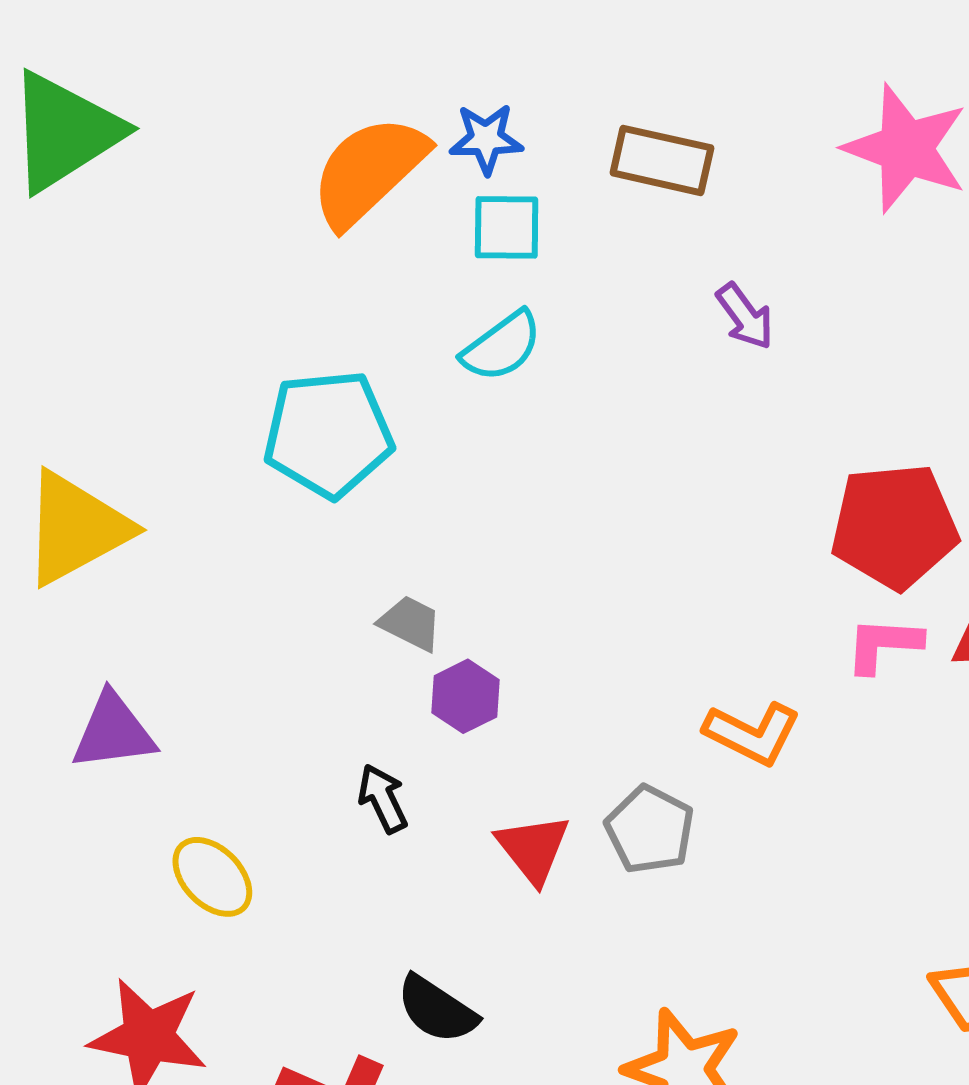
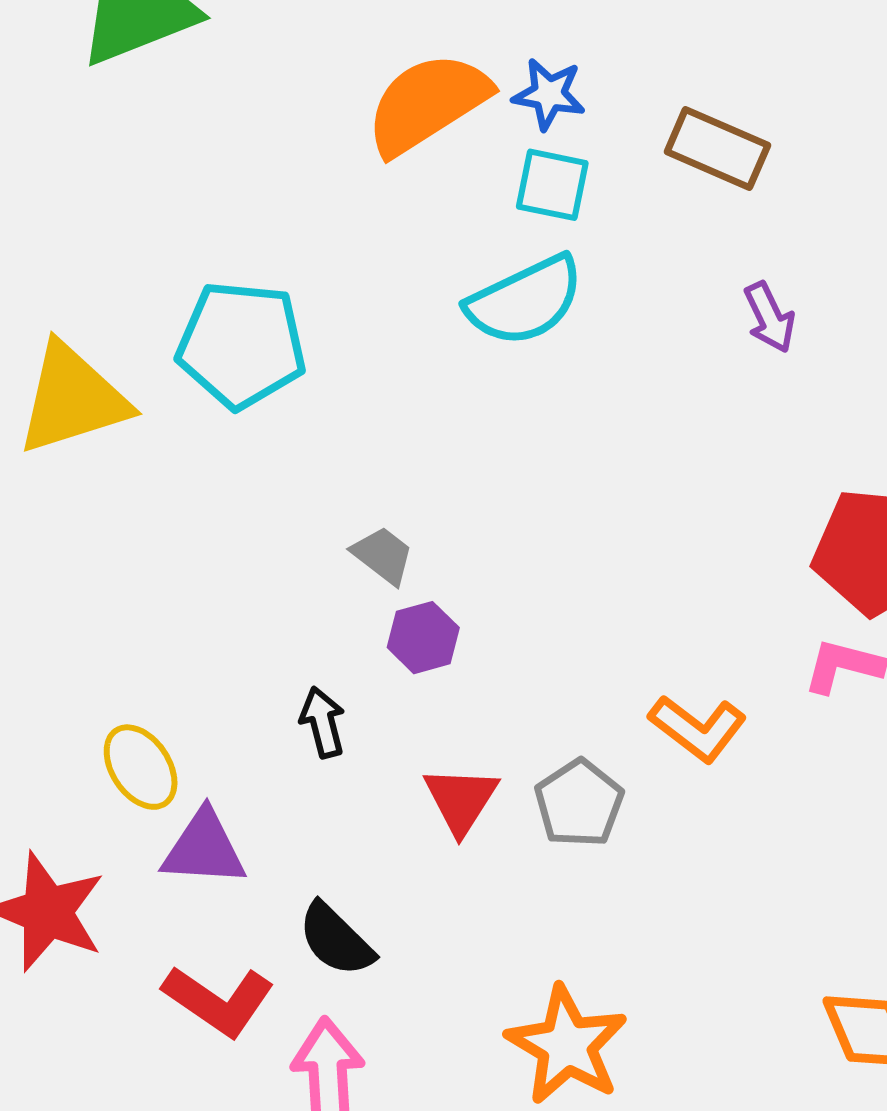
cyan semicircle: (502, 346) -> (525, 301), size x1.4
cyan pentagon: (328, 434) -> (241, 345), moved
purple triangle: (113, 732) -> (204, 849), moved

